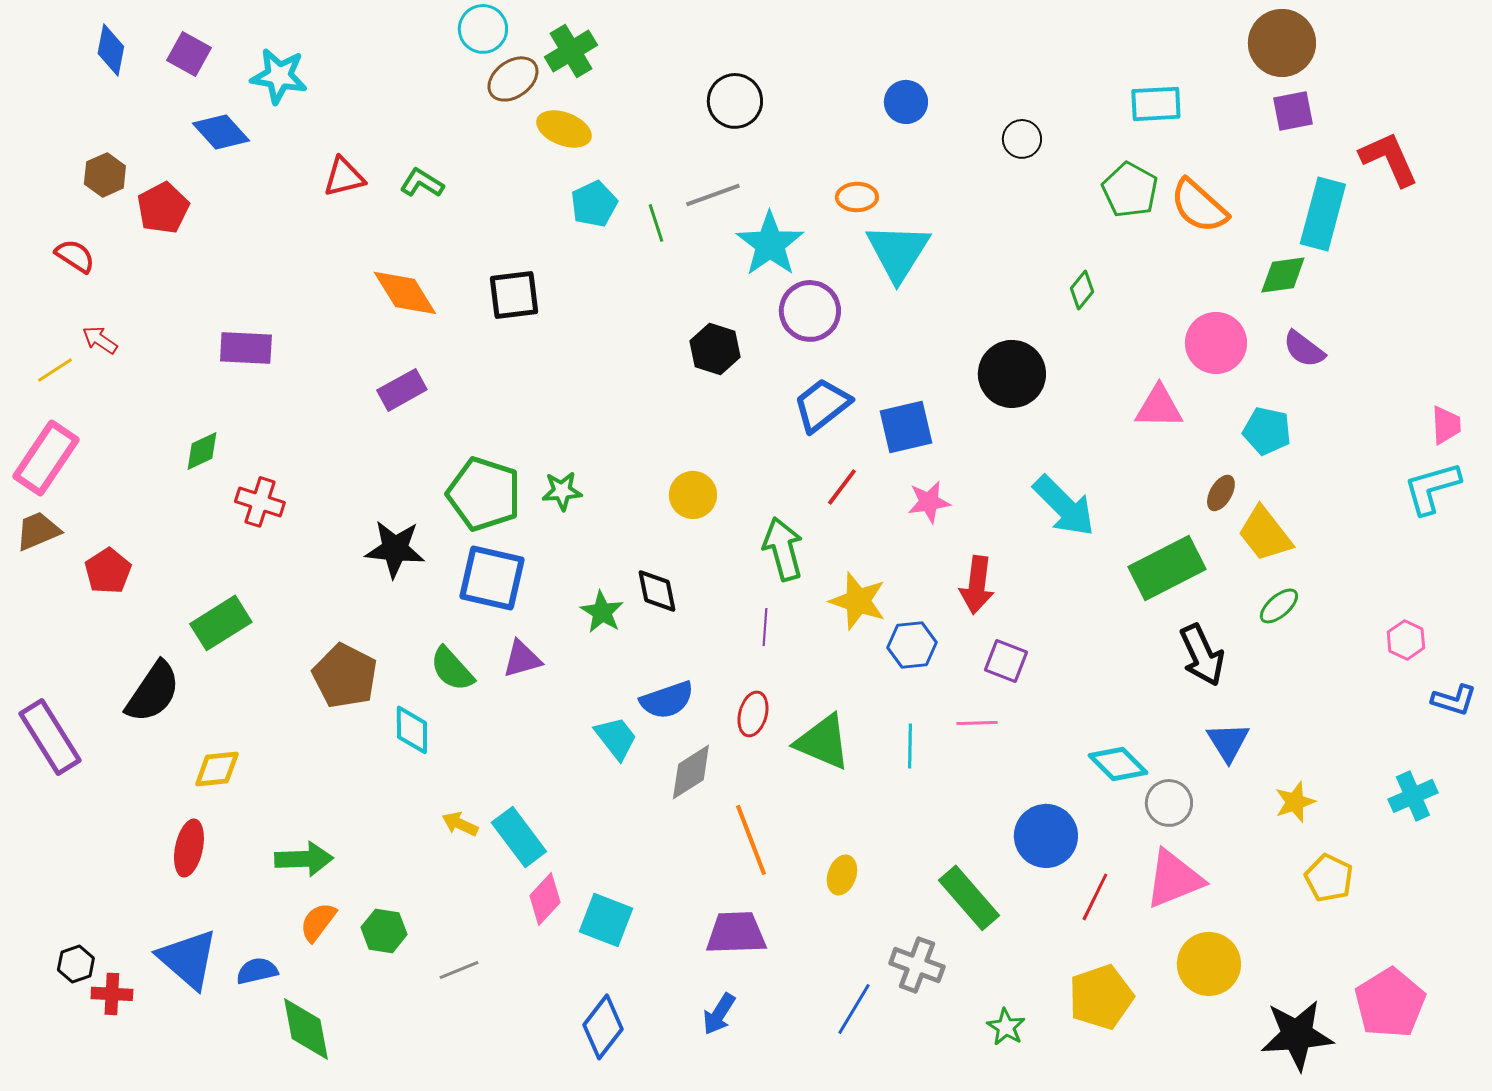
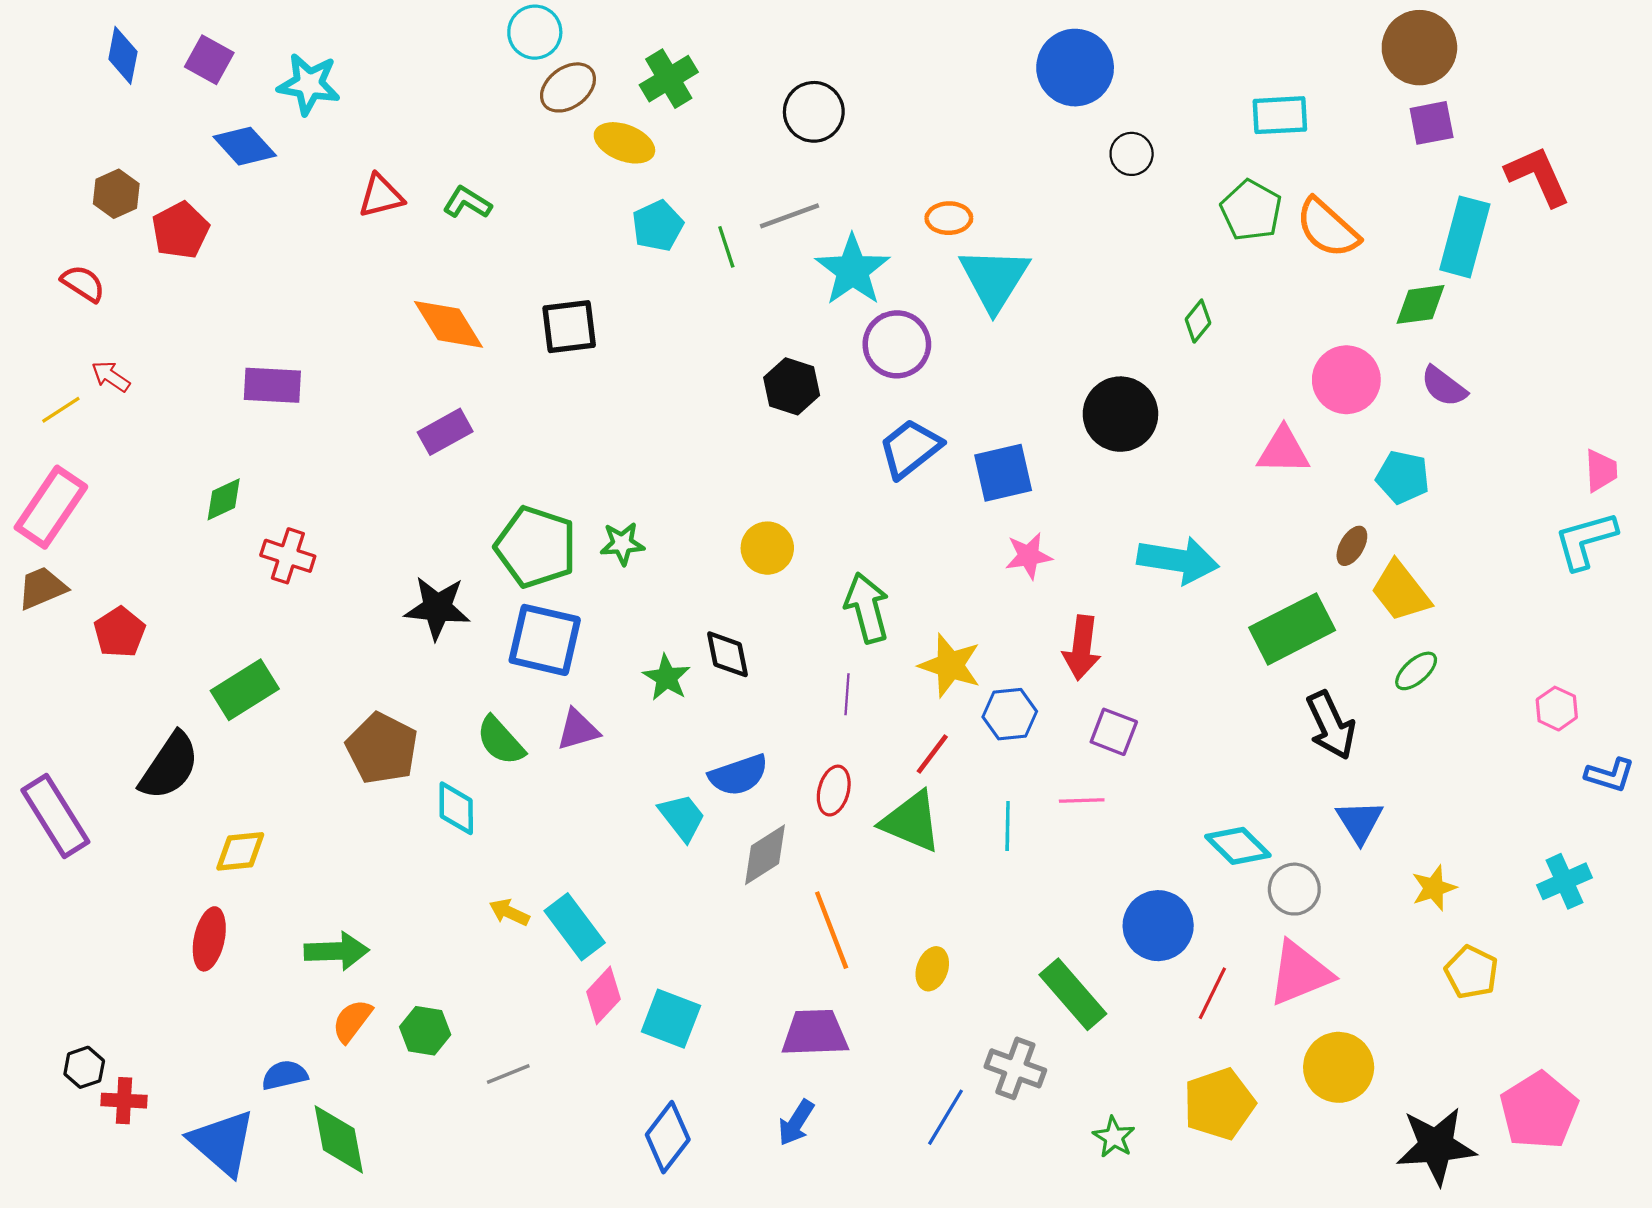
green cross: (571, 51) -> (669, 79), moved
blue circle: (906, 102) -> (1075, 68), moved, size x1.6
red line: (842, 487) -> (932, 754), moved
cyan arrow: (1064, 506) -> (1178, 560), turned -36
blue triangle: (188, 959) -> (223, 1143), moved

